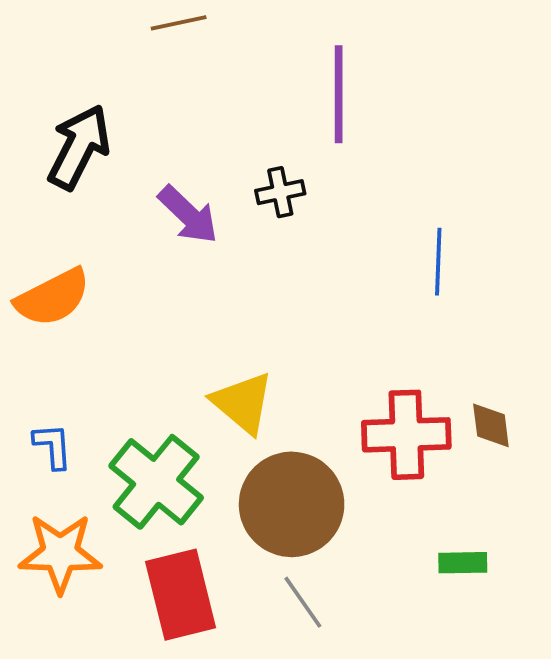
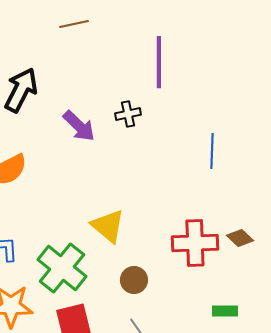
brown diamond: (491, 425) -> (240, 238), turned -40
brown circle: (292, 504) -> (134, 280), size x0.5

